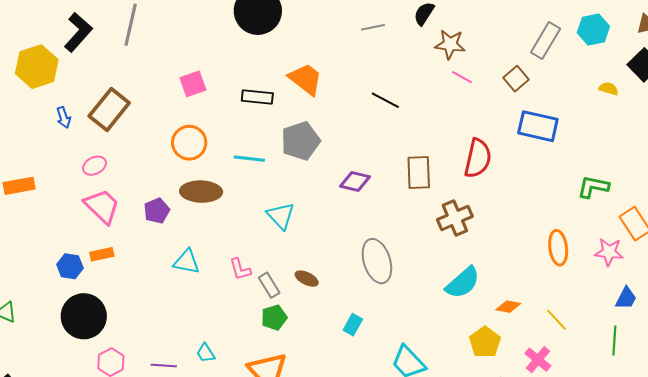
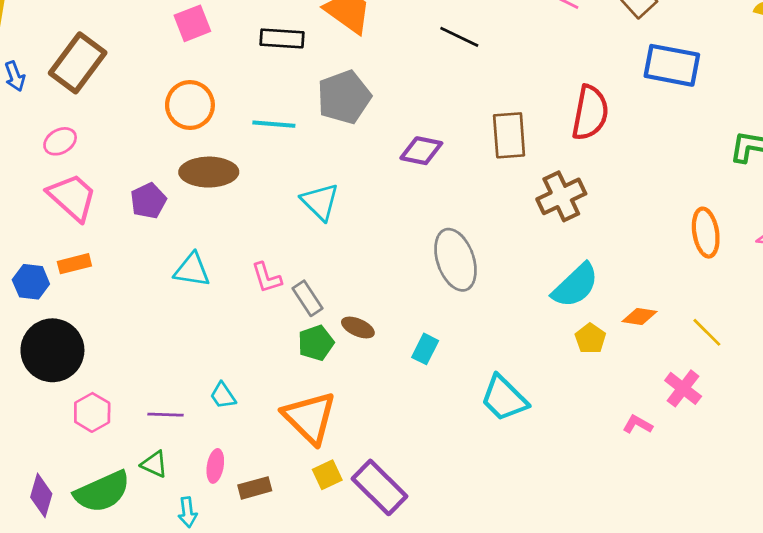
brown ellipse: (307, 279) -> (358, 328), moved
yellow pentagon: (485, 342) -> (590, 339), moved, size x0.7

